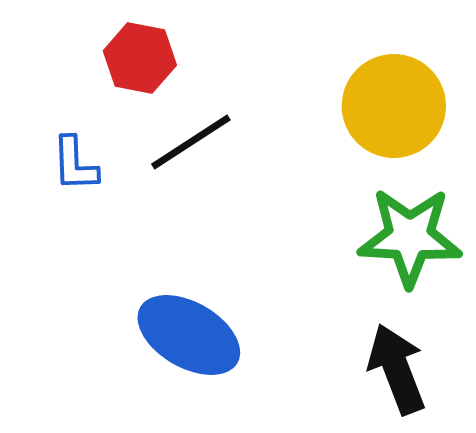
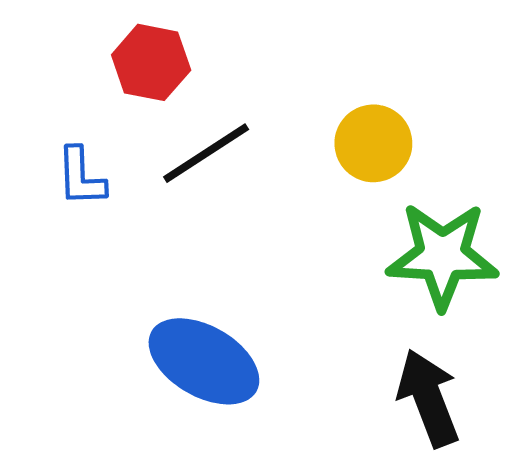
yellow circle: (394, 106) -> (373, 143), moved, size x0.7

